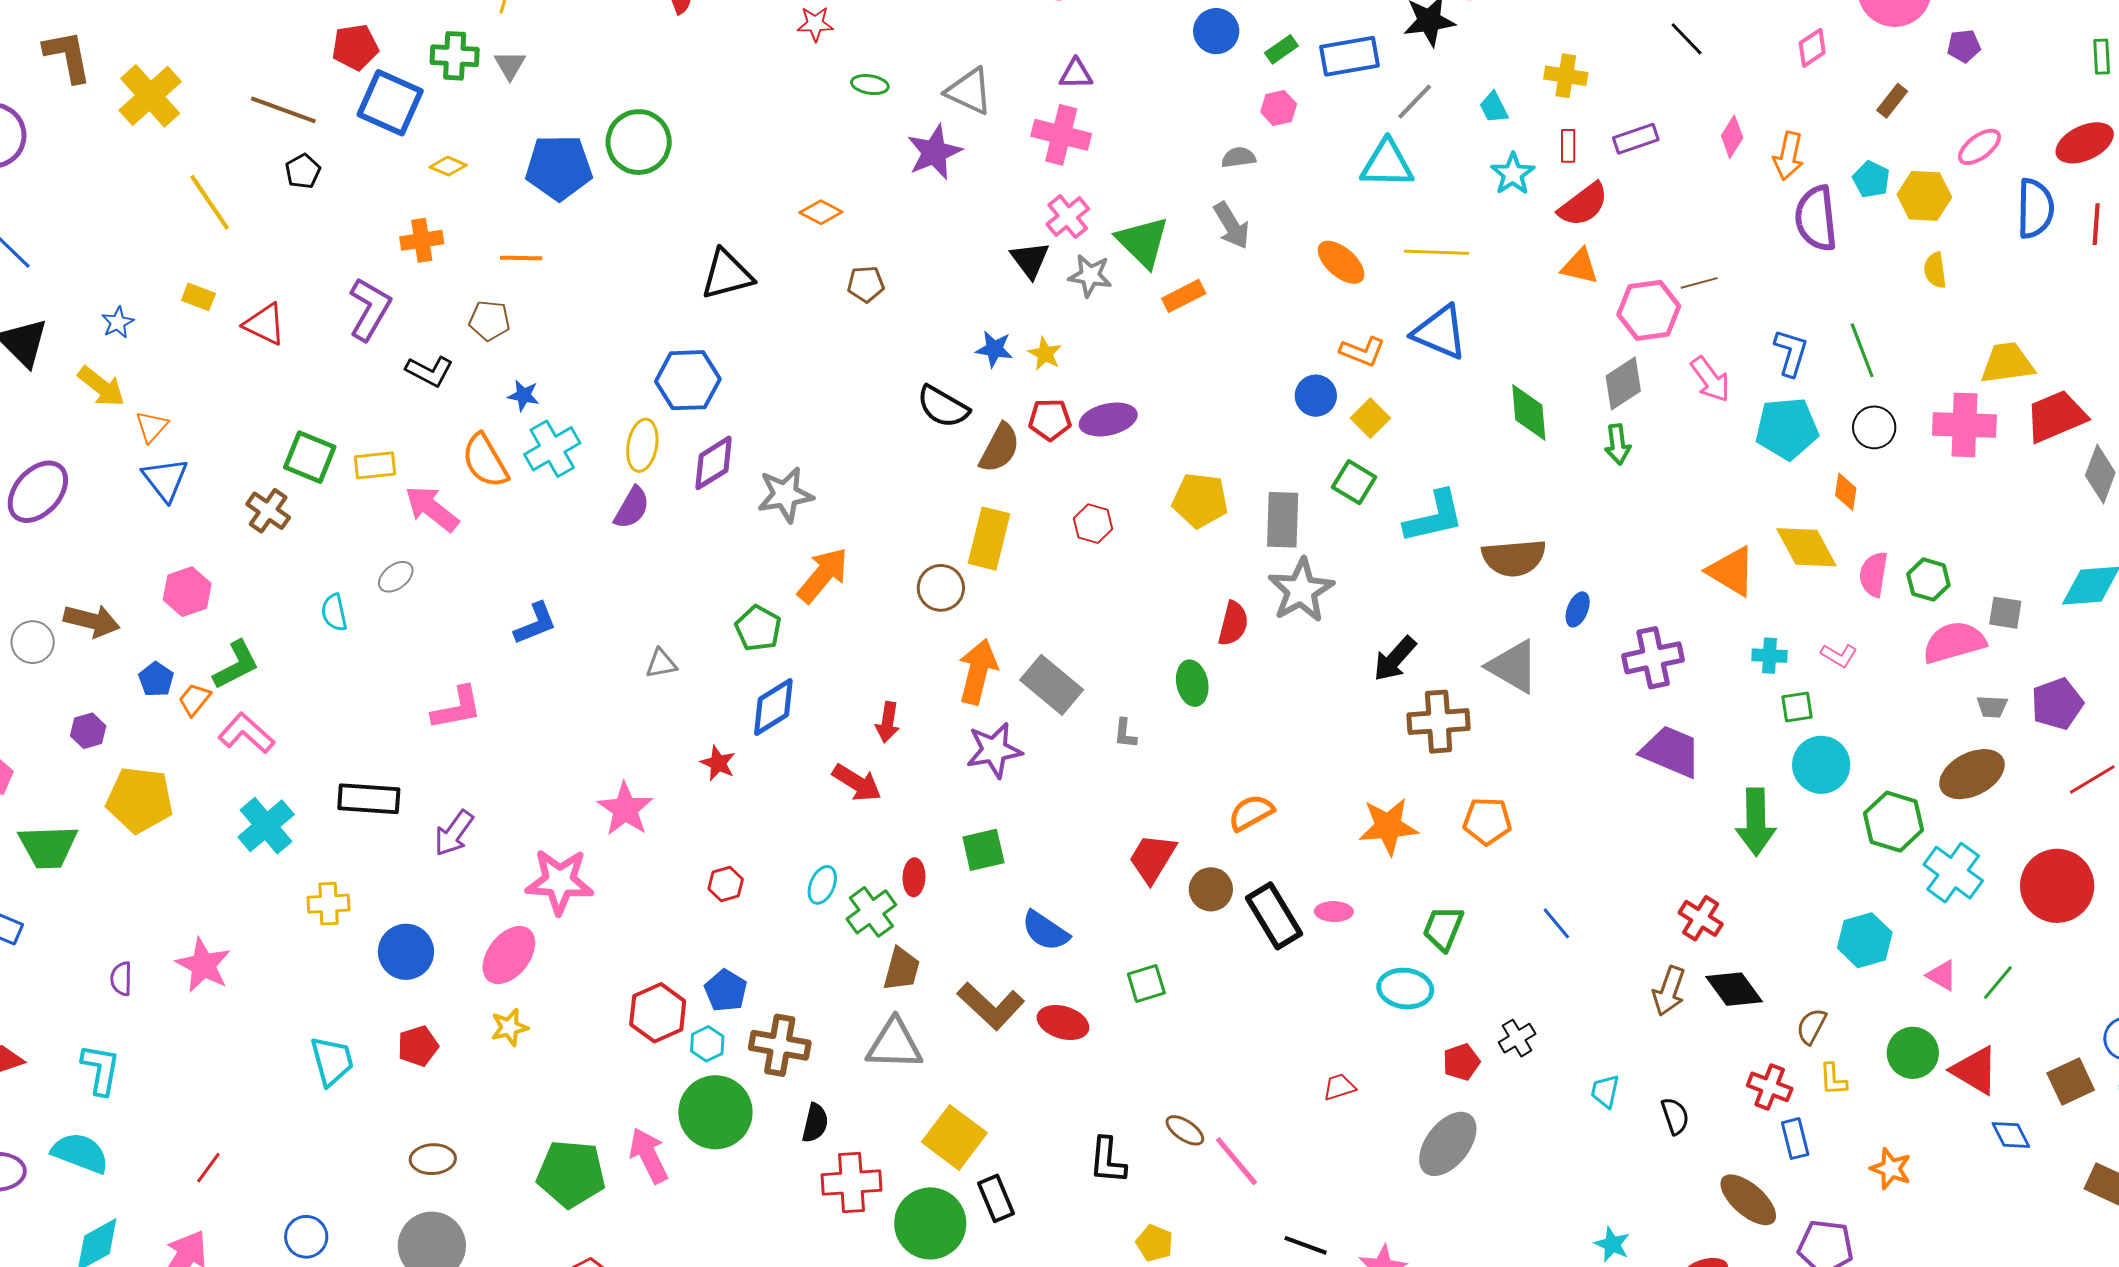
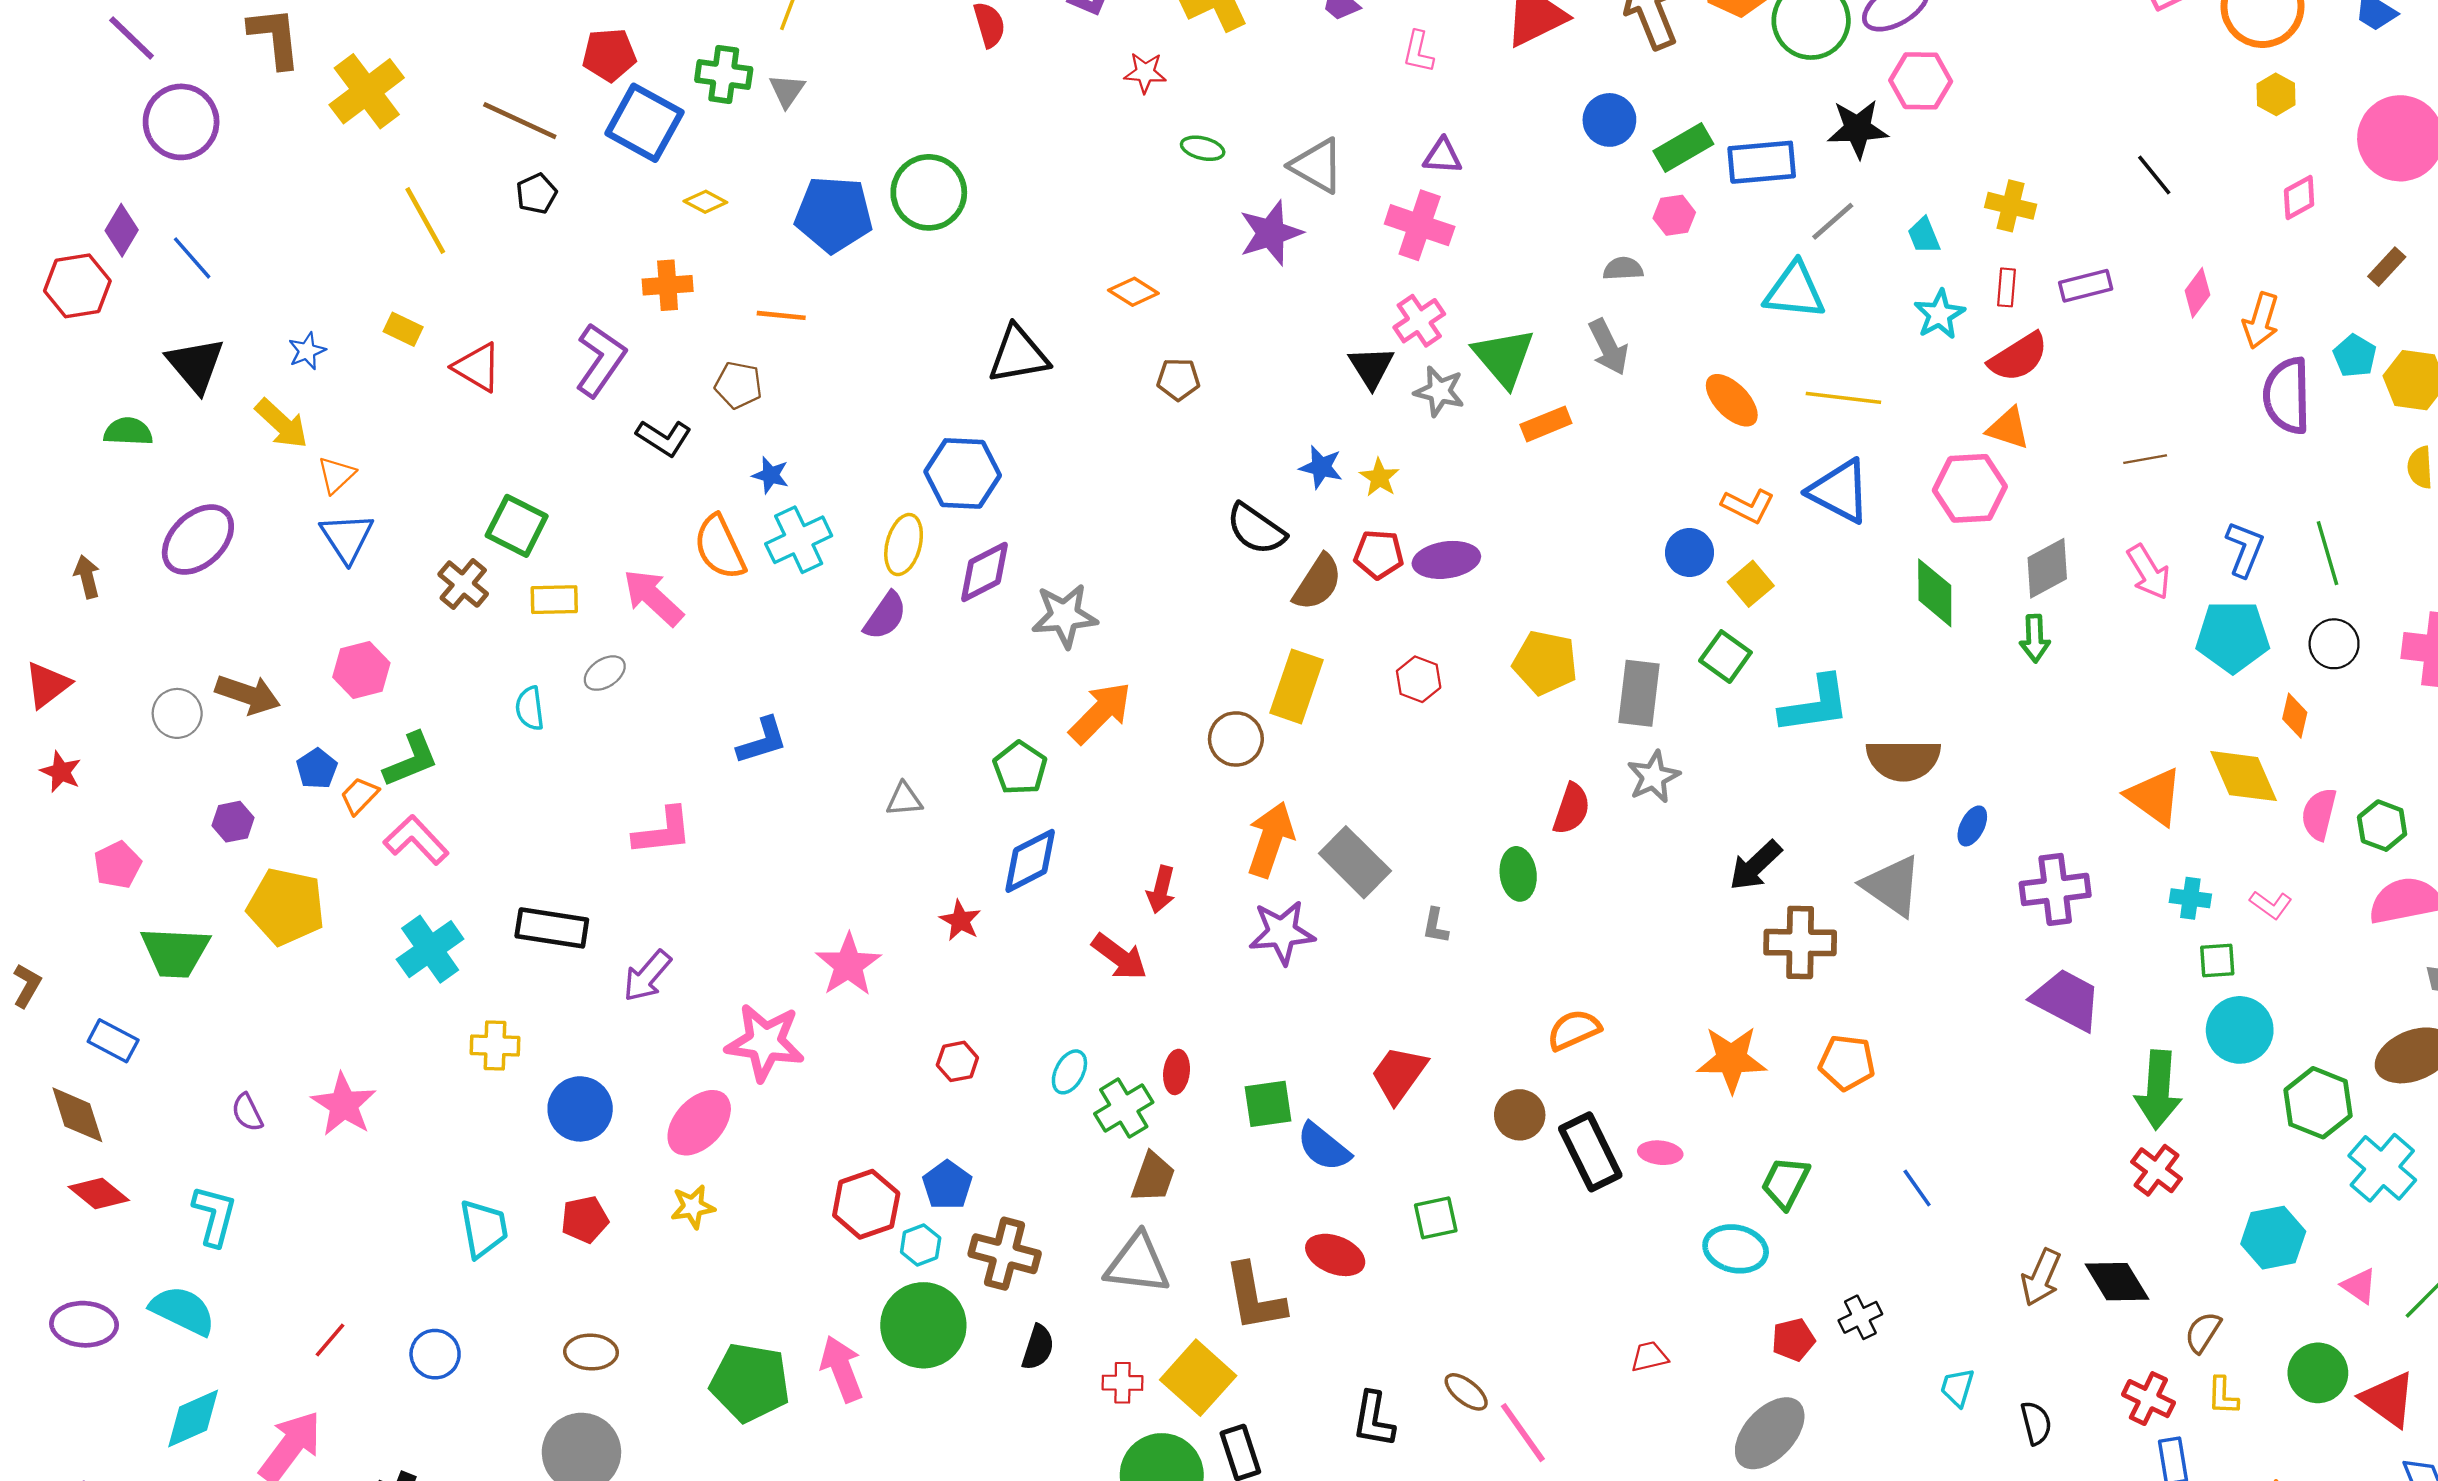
green rectangle: (1281, 49) -> (1683, 148), size x1.5
pink hexagon: (1649, 310) -> (1970, 488), moved
yellow rectangle: (375, 465) -> (554, 600), moved
gray star: (1301, 590) -> (1653, 777), size x0.7
green square: (983, 850) -> (1268, 1104), moved
red trapezoid: (1152, 858) -> (1399, 1074), moved
red cross: (1701, 918) -> (2156, 1170), moved
purple semicircle: (121, 979) -> (247, 1112), turned -32
brown L-shape: (991, 1006) -> (1255, 1297), moved, turned 32
red cross: (852, 1182) -> (1123, 1383), moved, size x0.6
blue circle: (306, 1237) -> (435, 1354), moved

